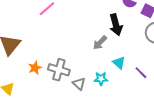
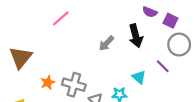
gray arrow: (100, 43) -> (106, 43), moved
purple line: (141, 73) -> (163, 66), moved

